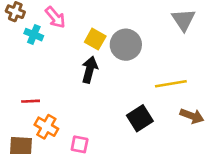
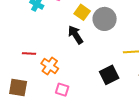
black arrow: (90, 70) -> (76, 35), turned -54
orange cross: (46, 127) -> (50, 66), moved

